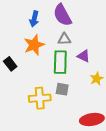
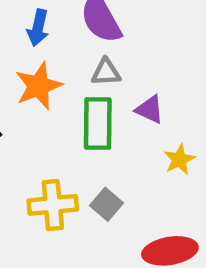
gray square: (62, 89) -> (107, 204), moved, turned 32

